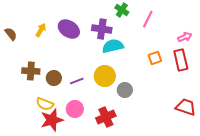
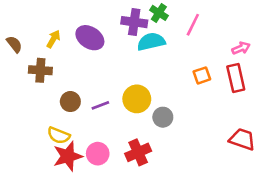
purple cross: (102, 29) -> (134, 22), moved
cyan semicircle: (113, 46) -> (151, 42), moved
brown cross: (31, 71) -> (40, 70), moved
pink circle: (75, 109) -> (98, 154), moved

